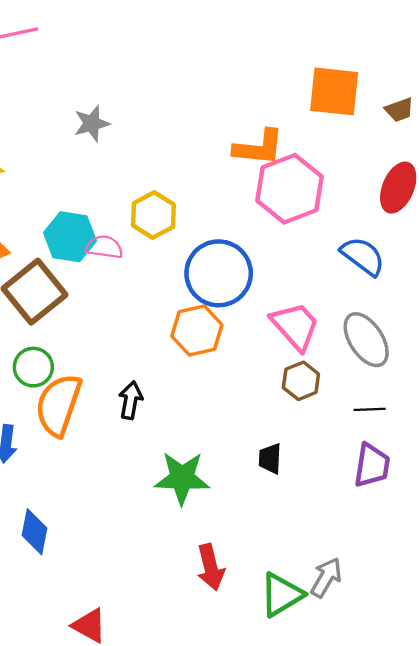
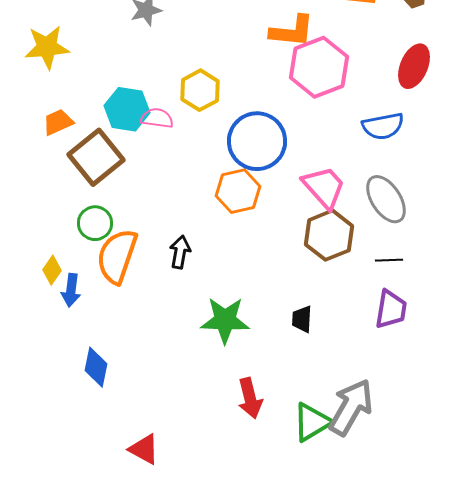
blue semicircle: (363, 256) -> (383, 126), turned 132
brown hexagon: (301, 381) -> (329, 235), size x1.5
black trapezoid: (270, 459) -> (302, 319), moved
gray arrow: (326, 578) -> (351, 407), size x1.6

